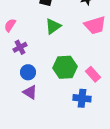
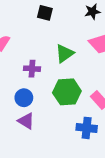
green triangle: (53, 26) -> (65, 54), moved
purple cross: (20, 47) -> (32, 69), moved, turned 32

